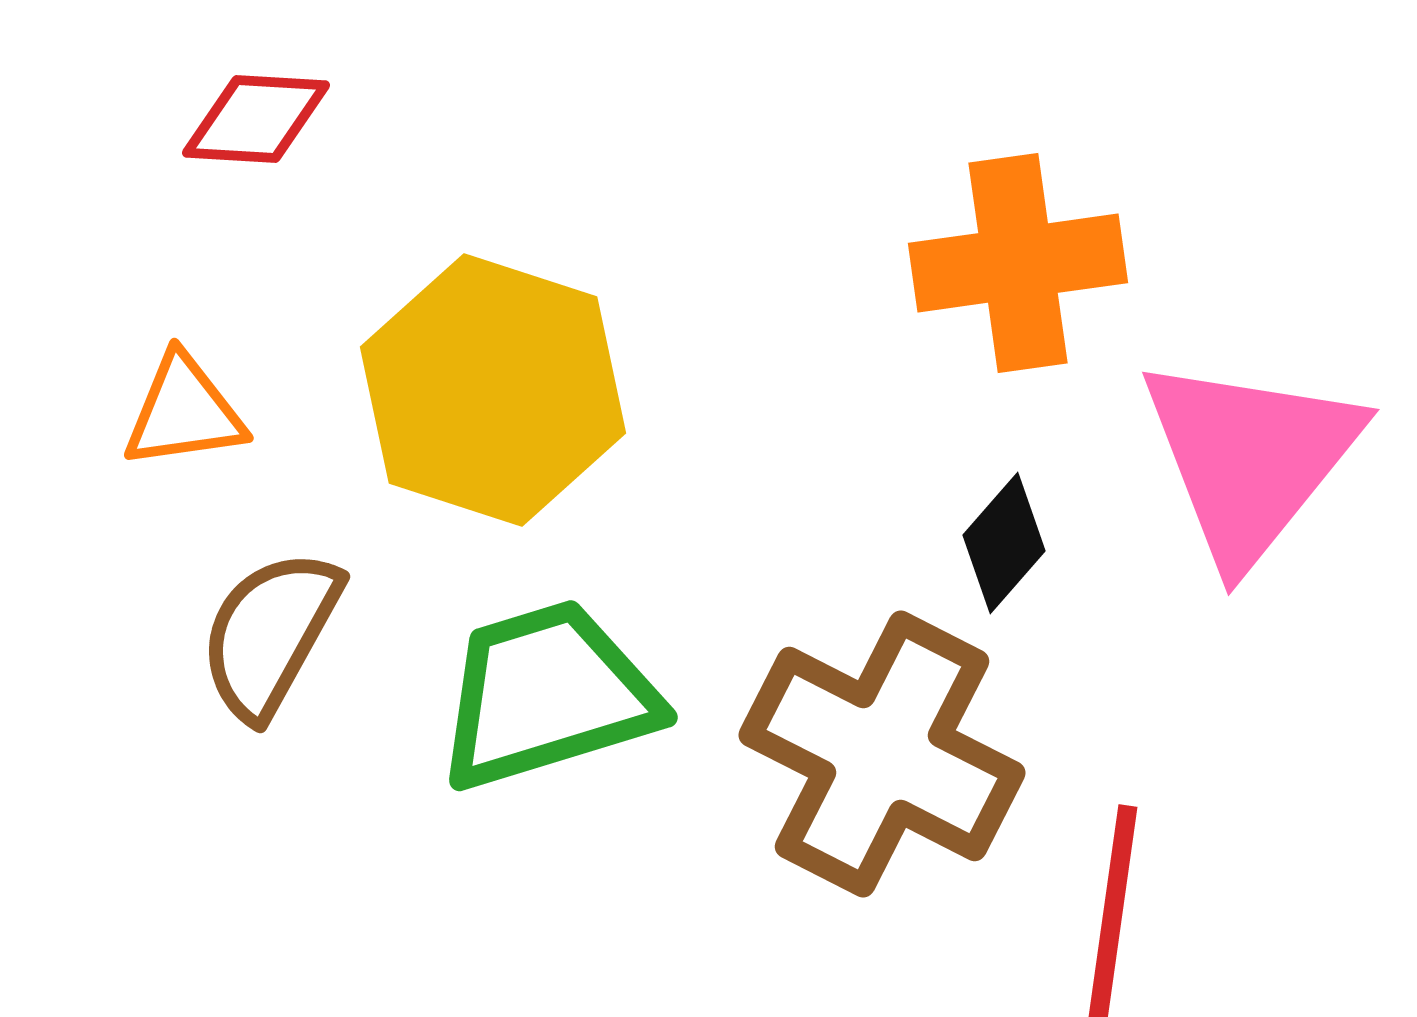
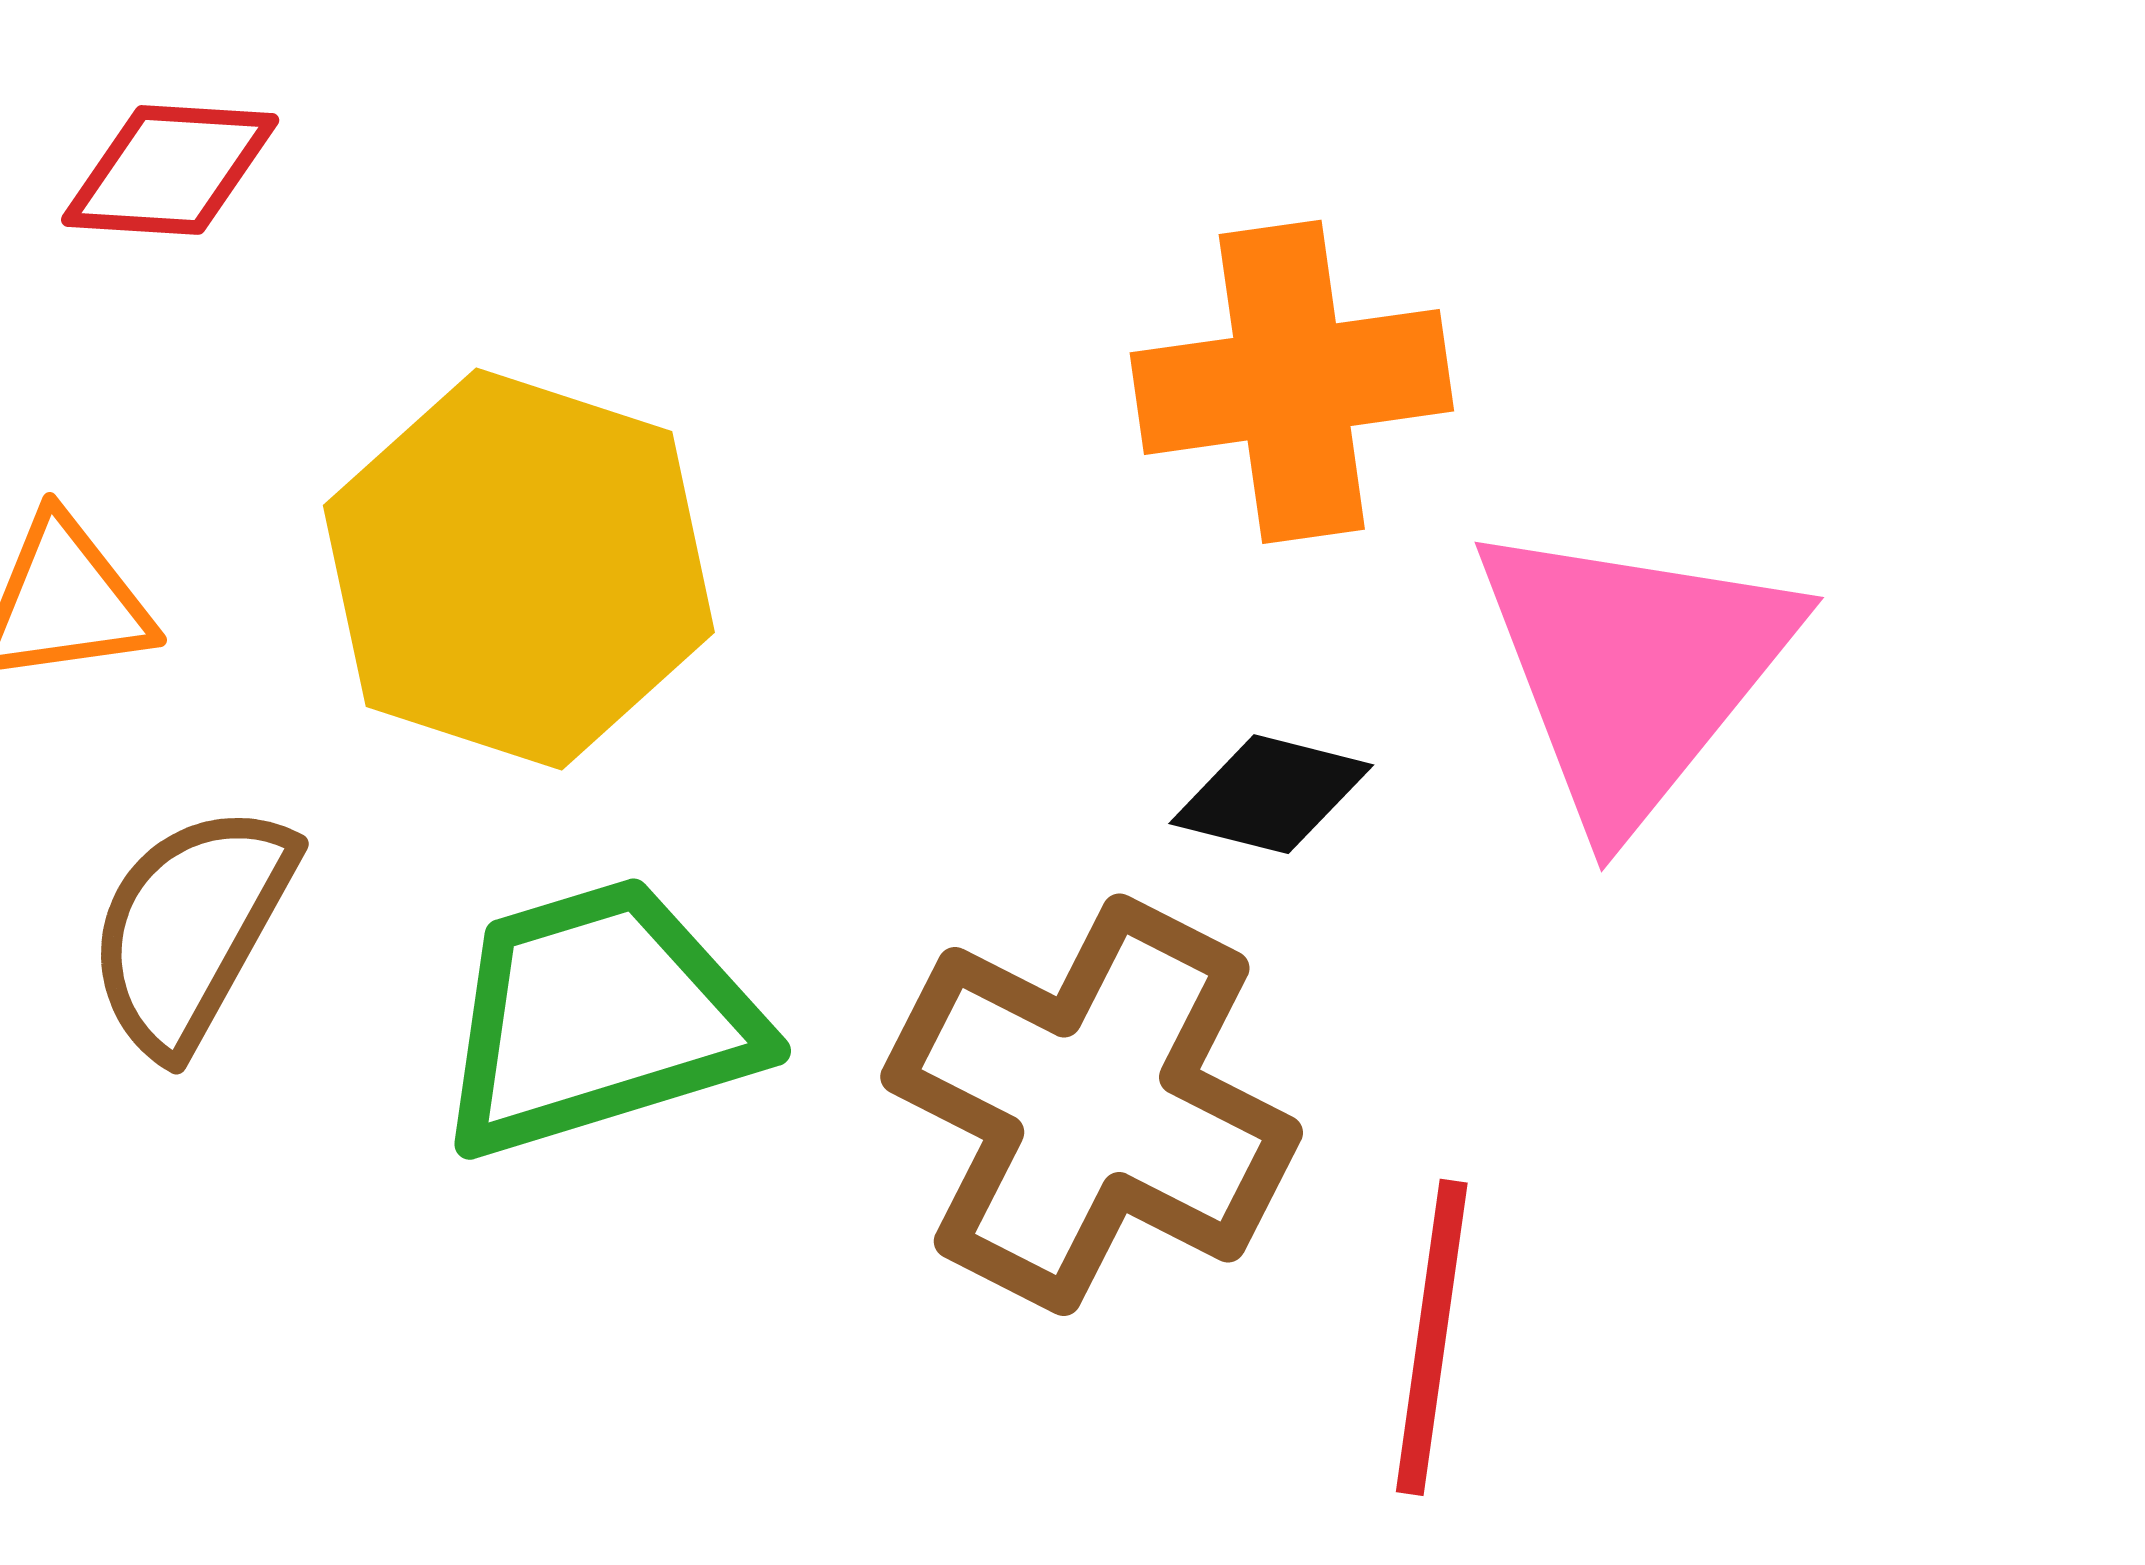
black diamond: (1004, 543) -> (1271, 794), turned 63

